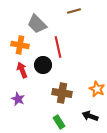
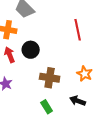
red line: (58, 47) -> (78, 30), moved

